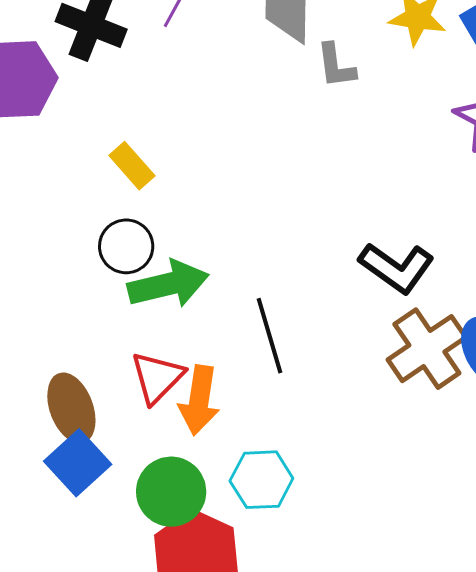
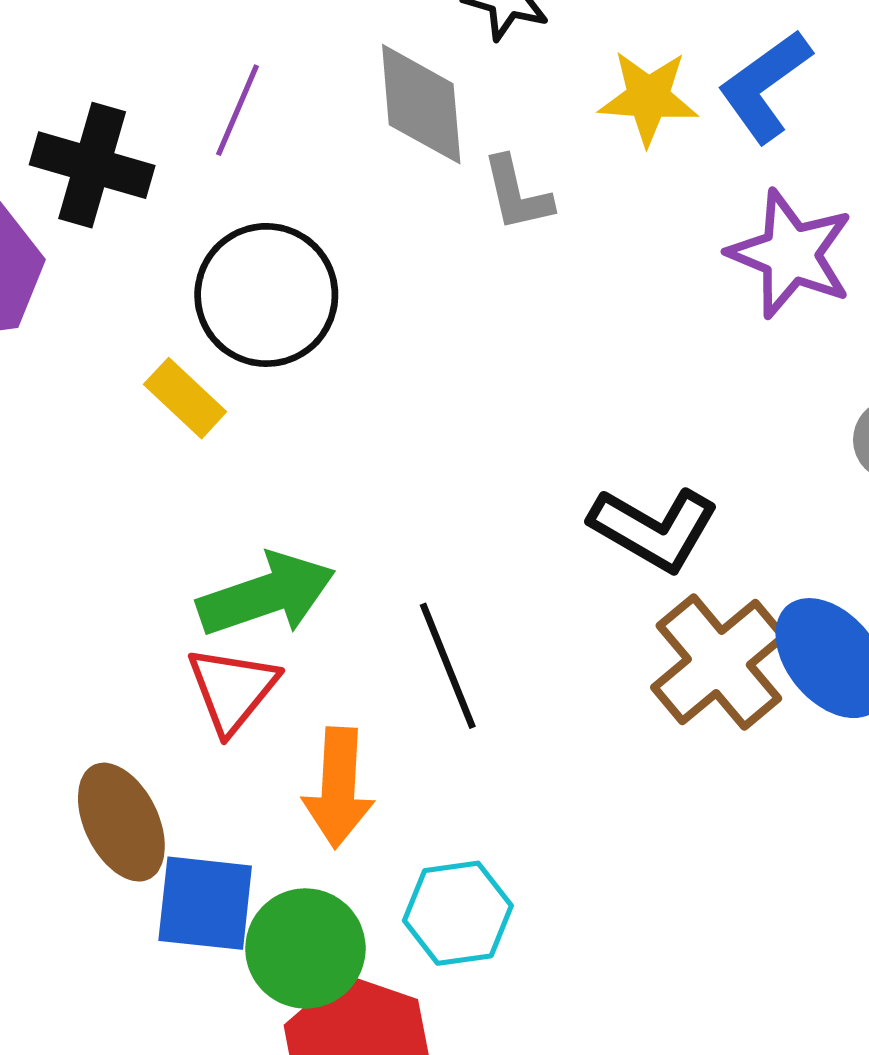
black circle: (126, 246) -> (266, 295), moved, size x1.5
red triangle: (157, 377) -> (232, 689), moved
blue square: (78, 463) -> (205, 903), moved, turned -36

